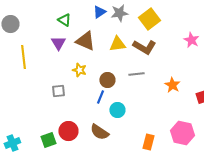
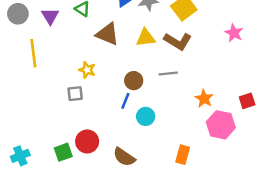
purple triangle: (58, 43) -> (50, 16), moved
yellow star: (79, 70) -> (87, 70), moved
orange star: (172, 85) -> (204, 99), moved
brown semicircle: (99, 132) -> (124, 157), moved
pink hexagon: (182, 133) -> (221, 125), moved

